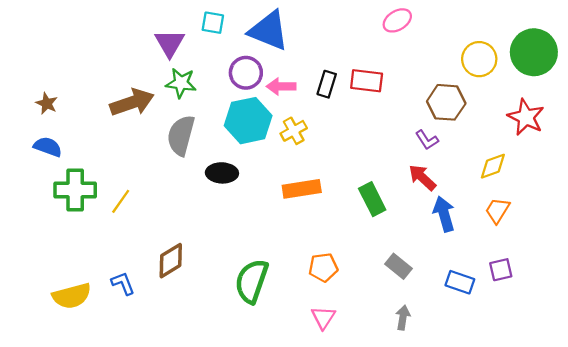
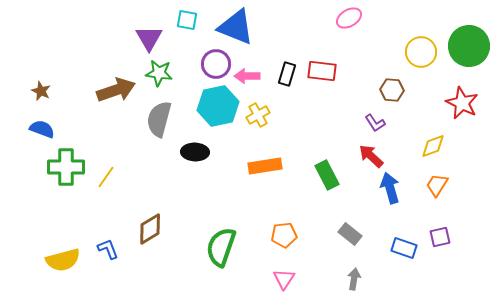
brown hexagon: (446, 102) -> (392, 90), size x0.7

